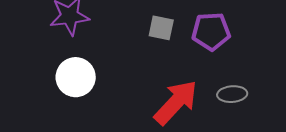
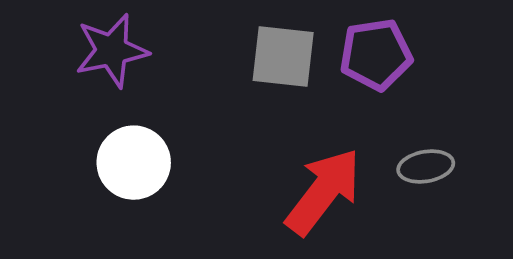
gray square: (161, 28) -> (283, 57), size x1.4

